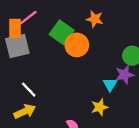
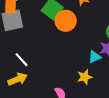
cyan triangle: (110, 84) -> (95, 57), turned 32

